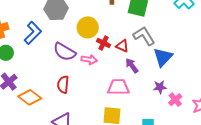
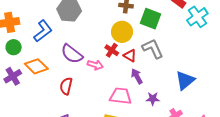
yellow circle: (88, 27) -> (122, 32), moved
blue triangle: (163, 57) -> (185, 80), moved
purple star: (160, 87) -> (153, 99), moved
orange diamond: (30, 97) -> (36, 66), moved

